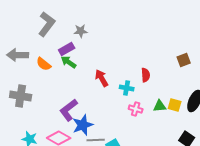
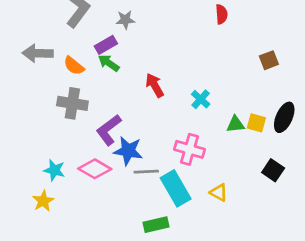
red semicircle: (146, 75) -> (222, 14), moved
cyan cross: (127, 88) -> (201, 99), moved, turned 32
gray cross: (21, 96) -> (72, 103), moved
pink cross: (136, 109) -> (189, 149), moved, size x1.5
blue star: (83, 125) -> (128, 151), turned 30

